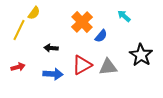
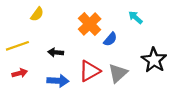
yellow line: (19, 30) -> (17, 46), moved, turned 45
gray triangle: (108, 67) -> (118, 73), turned -36

